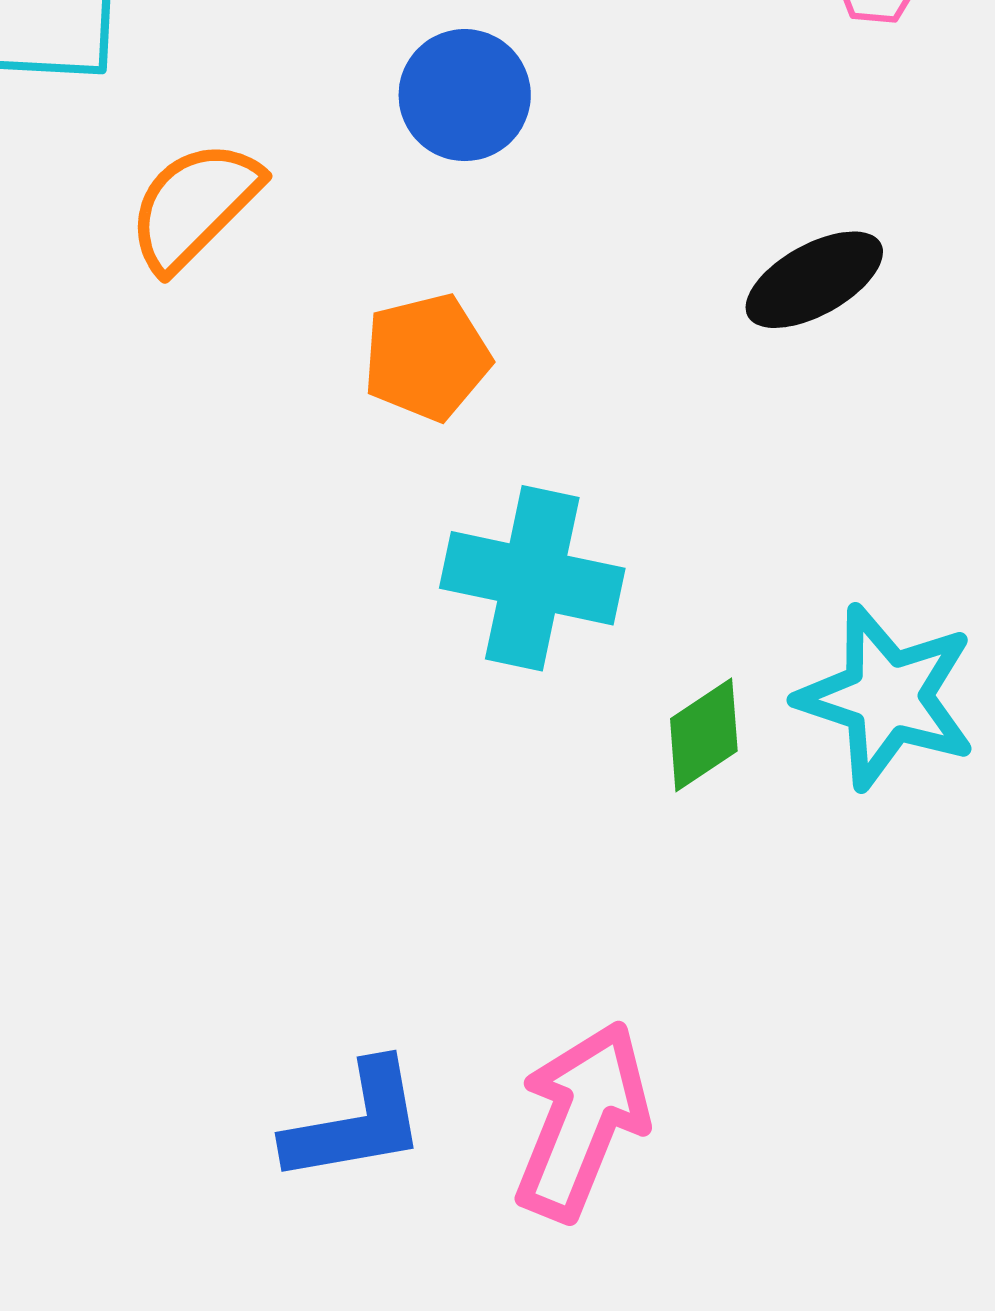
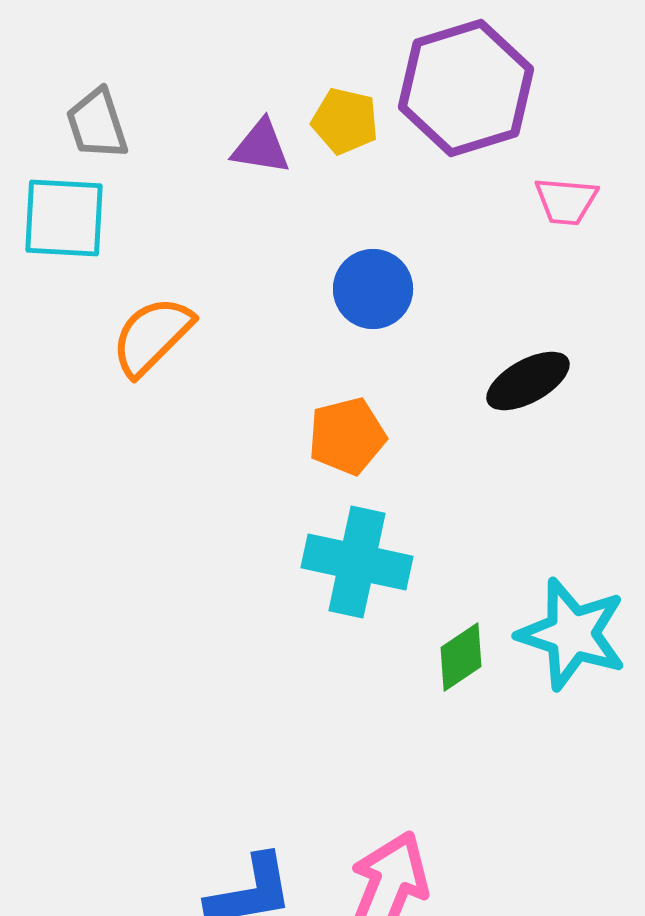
blue circle: (465, 95) -> (373, 289), moved
orange pentagon: (427, 357) -> (347, 436), moved

